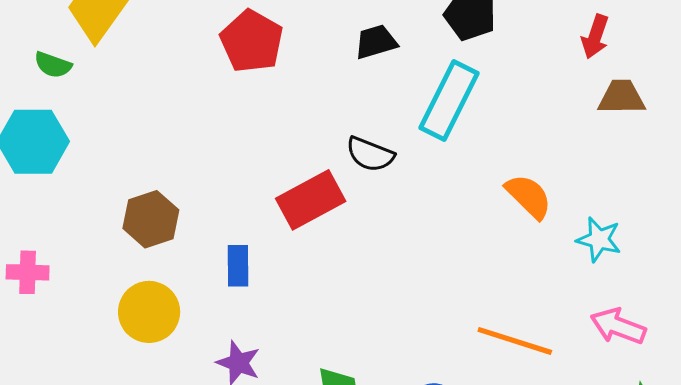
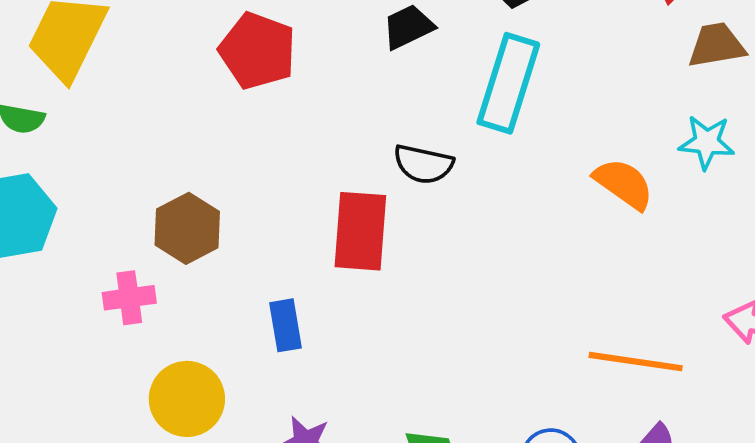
red rectangle: (311, 200) -> (360, 231), turned -48
brown hexagon: (151, 219) -> (187, 228), moved
cyan star: (599, 239) -> (707, 142), moved
pink cross: (28, 272) -> (129, 298), moved

